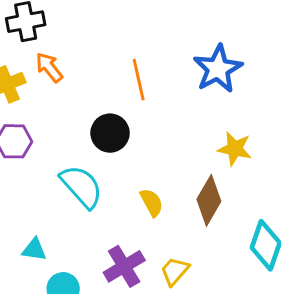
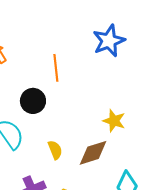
blue star: (218, 69) -> (109, 41), moved
brown diamond: (209, 200) -> (93, 153), turned 36

